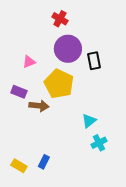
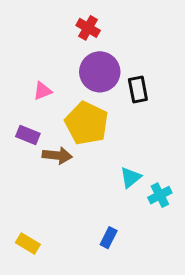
cyan cross: (99, 143) -> (160, 195), moved
blue rectangle: (44, 162) -> (109, 238), moved

